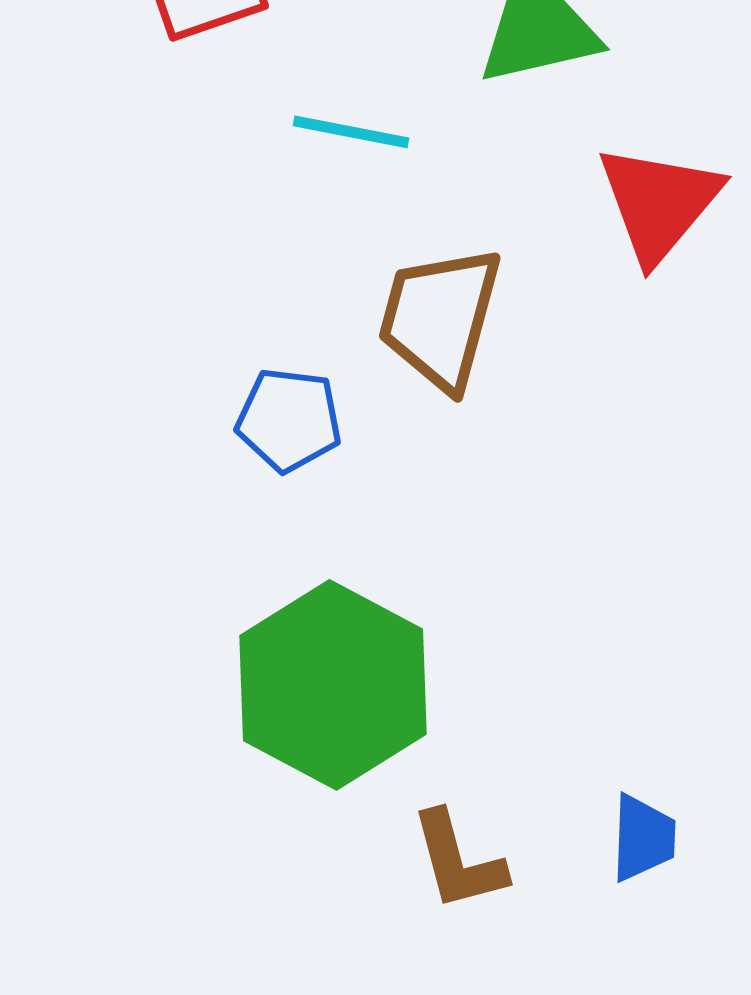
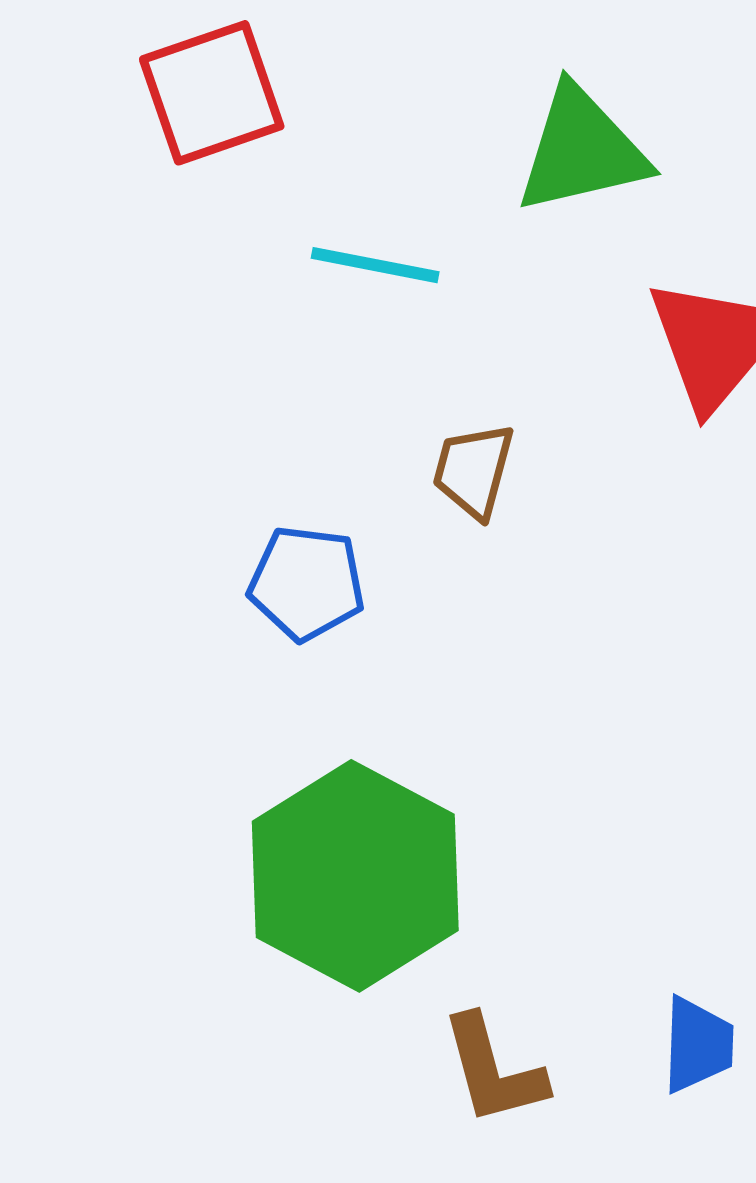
brown trapezoid: (440, 318) -> (473, 470), size x0.6

